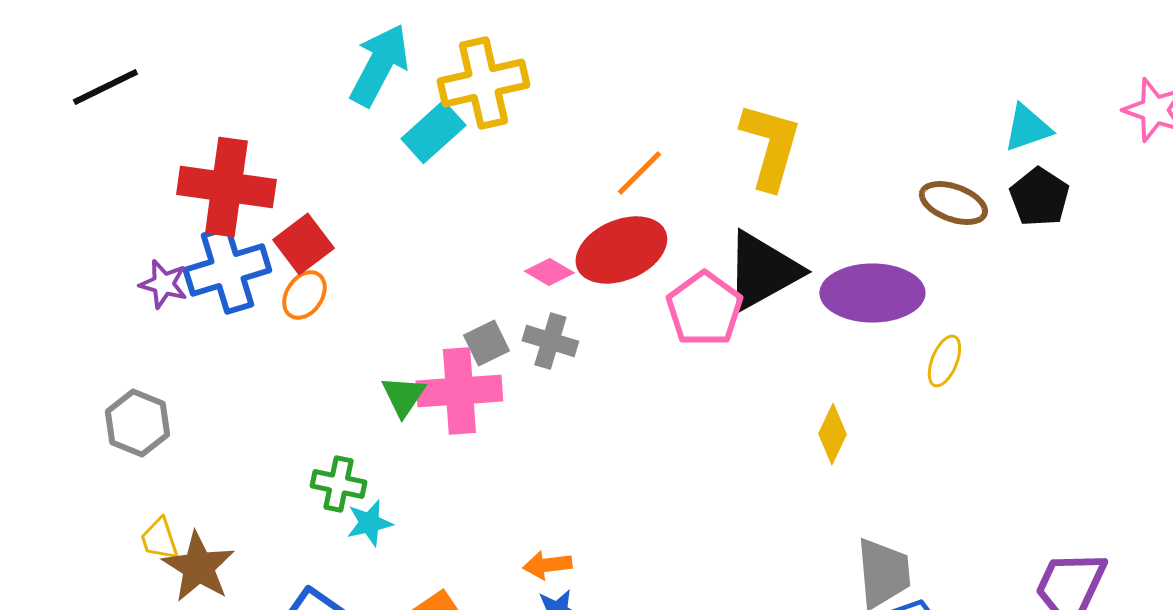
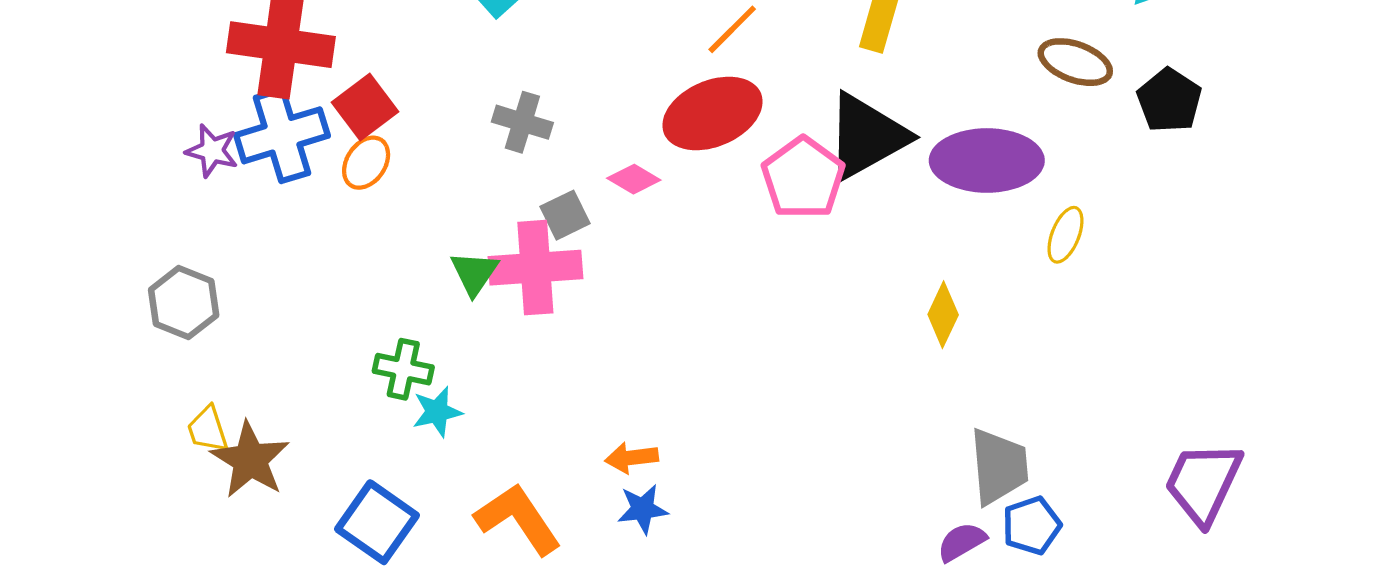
black pentagon: (1039, 197) -> (1169, 100), moved
pink diamond: (549, 272) -> (634, 179), moved
gray cross: (550, 341) -> (522, 122), moved

